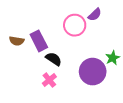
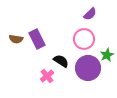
pink circle: (75, 25) -> (84, 39), moved
black semicircle: (54, 59) -> (61, 61), moved

